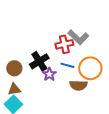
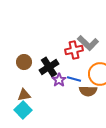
blue line: (67, 65) -> (74, 79), moved
brown circle: (14, 68) -> (24, 62), moved

